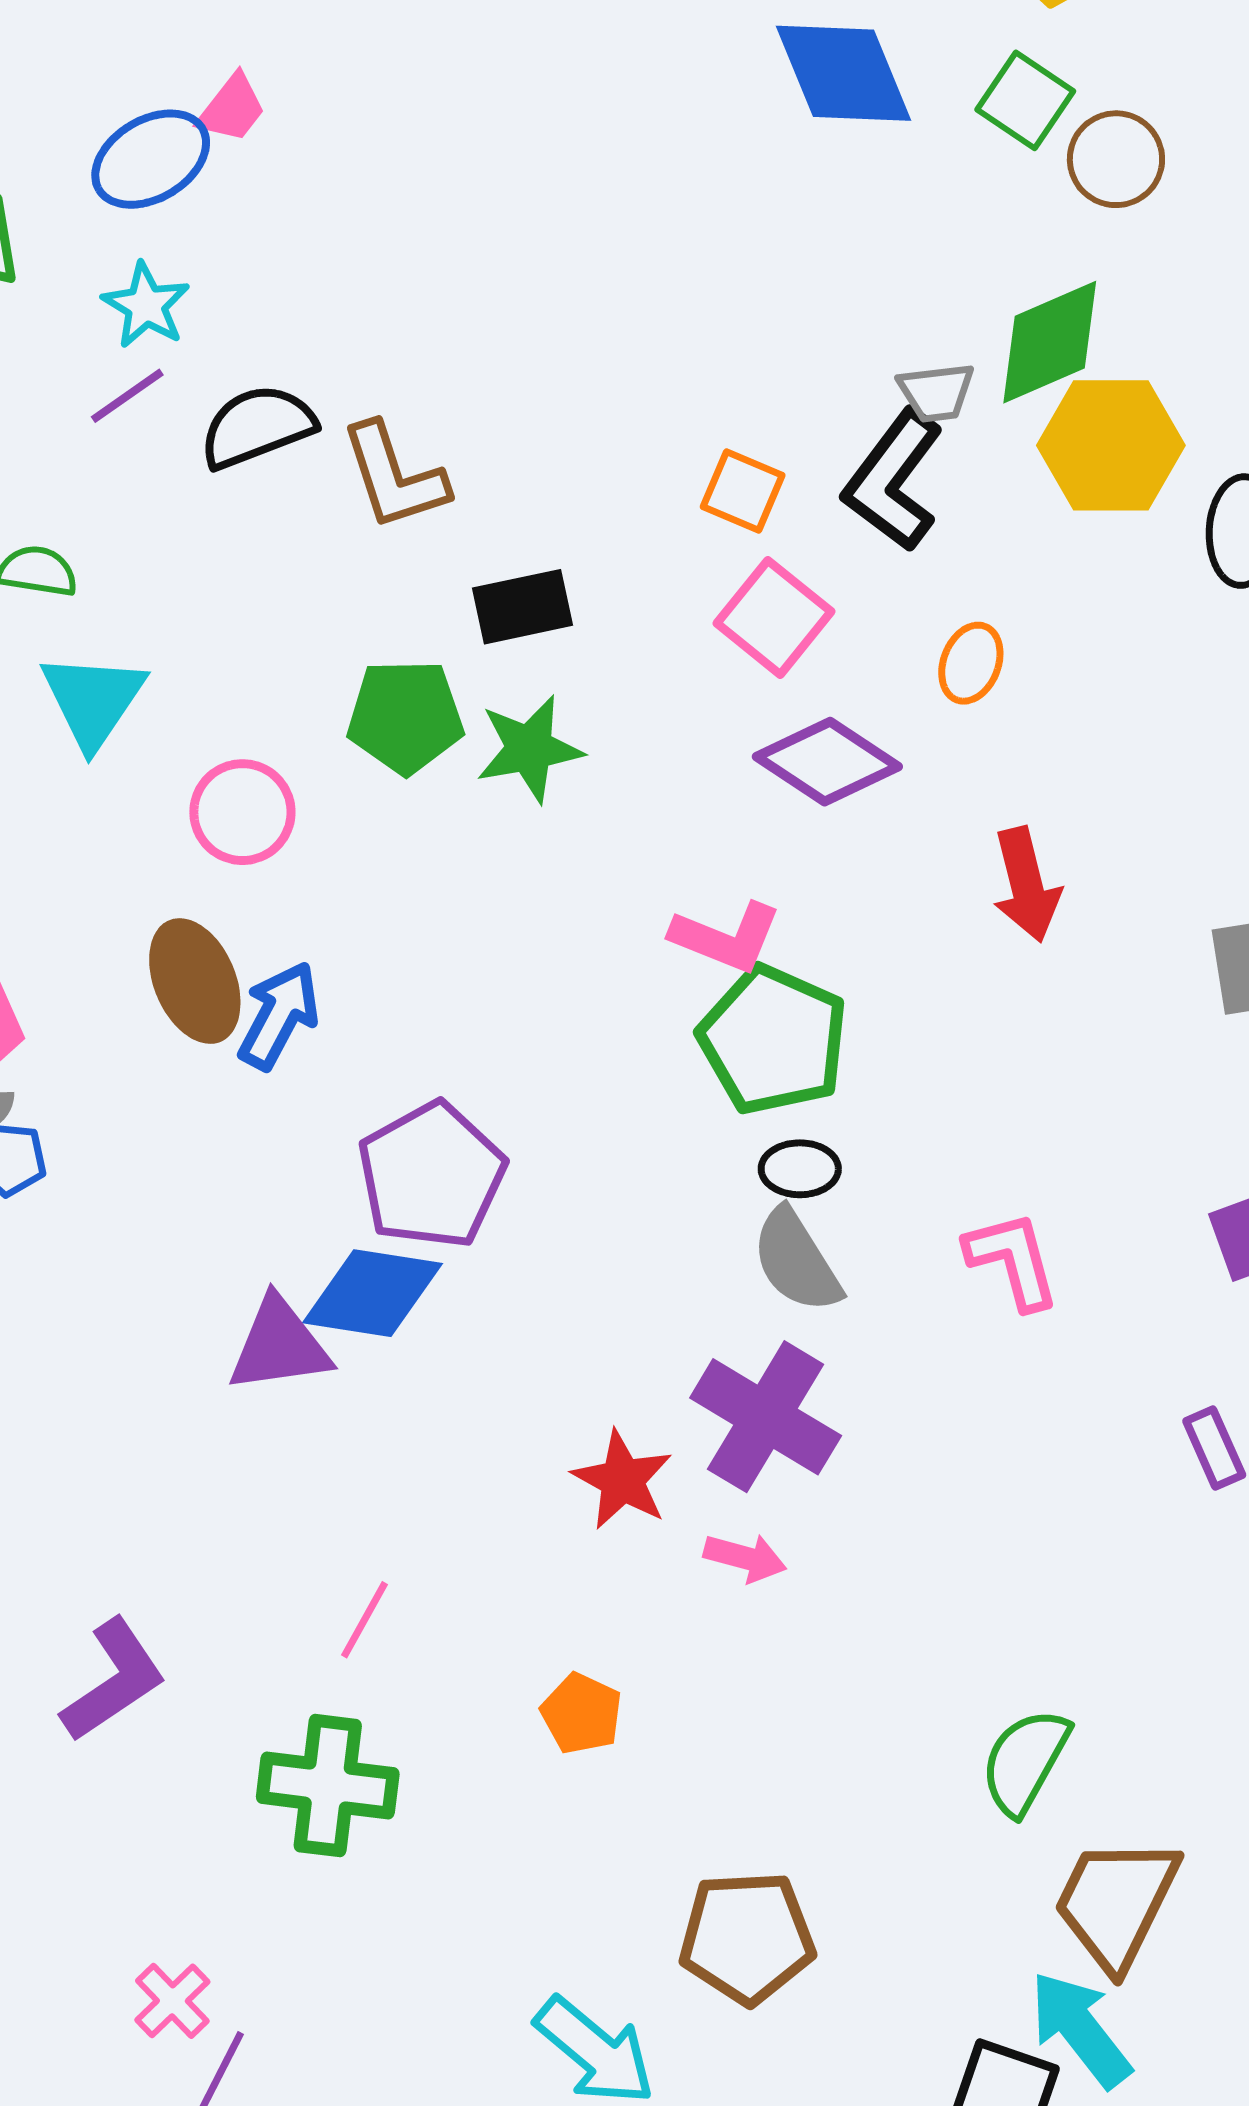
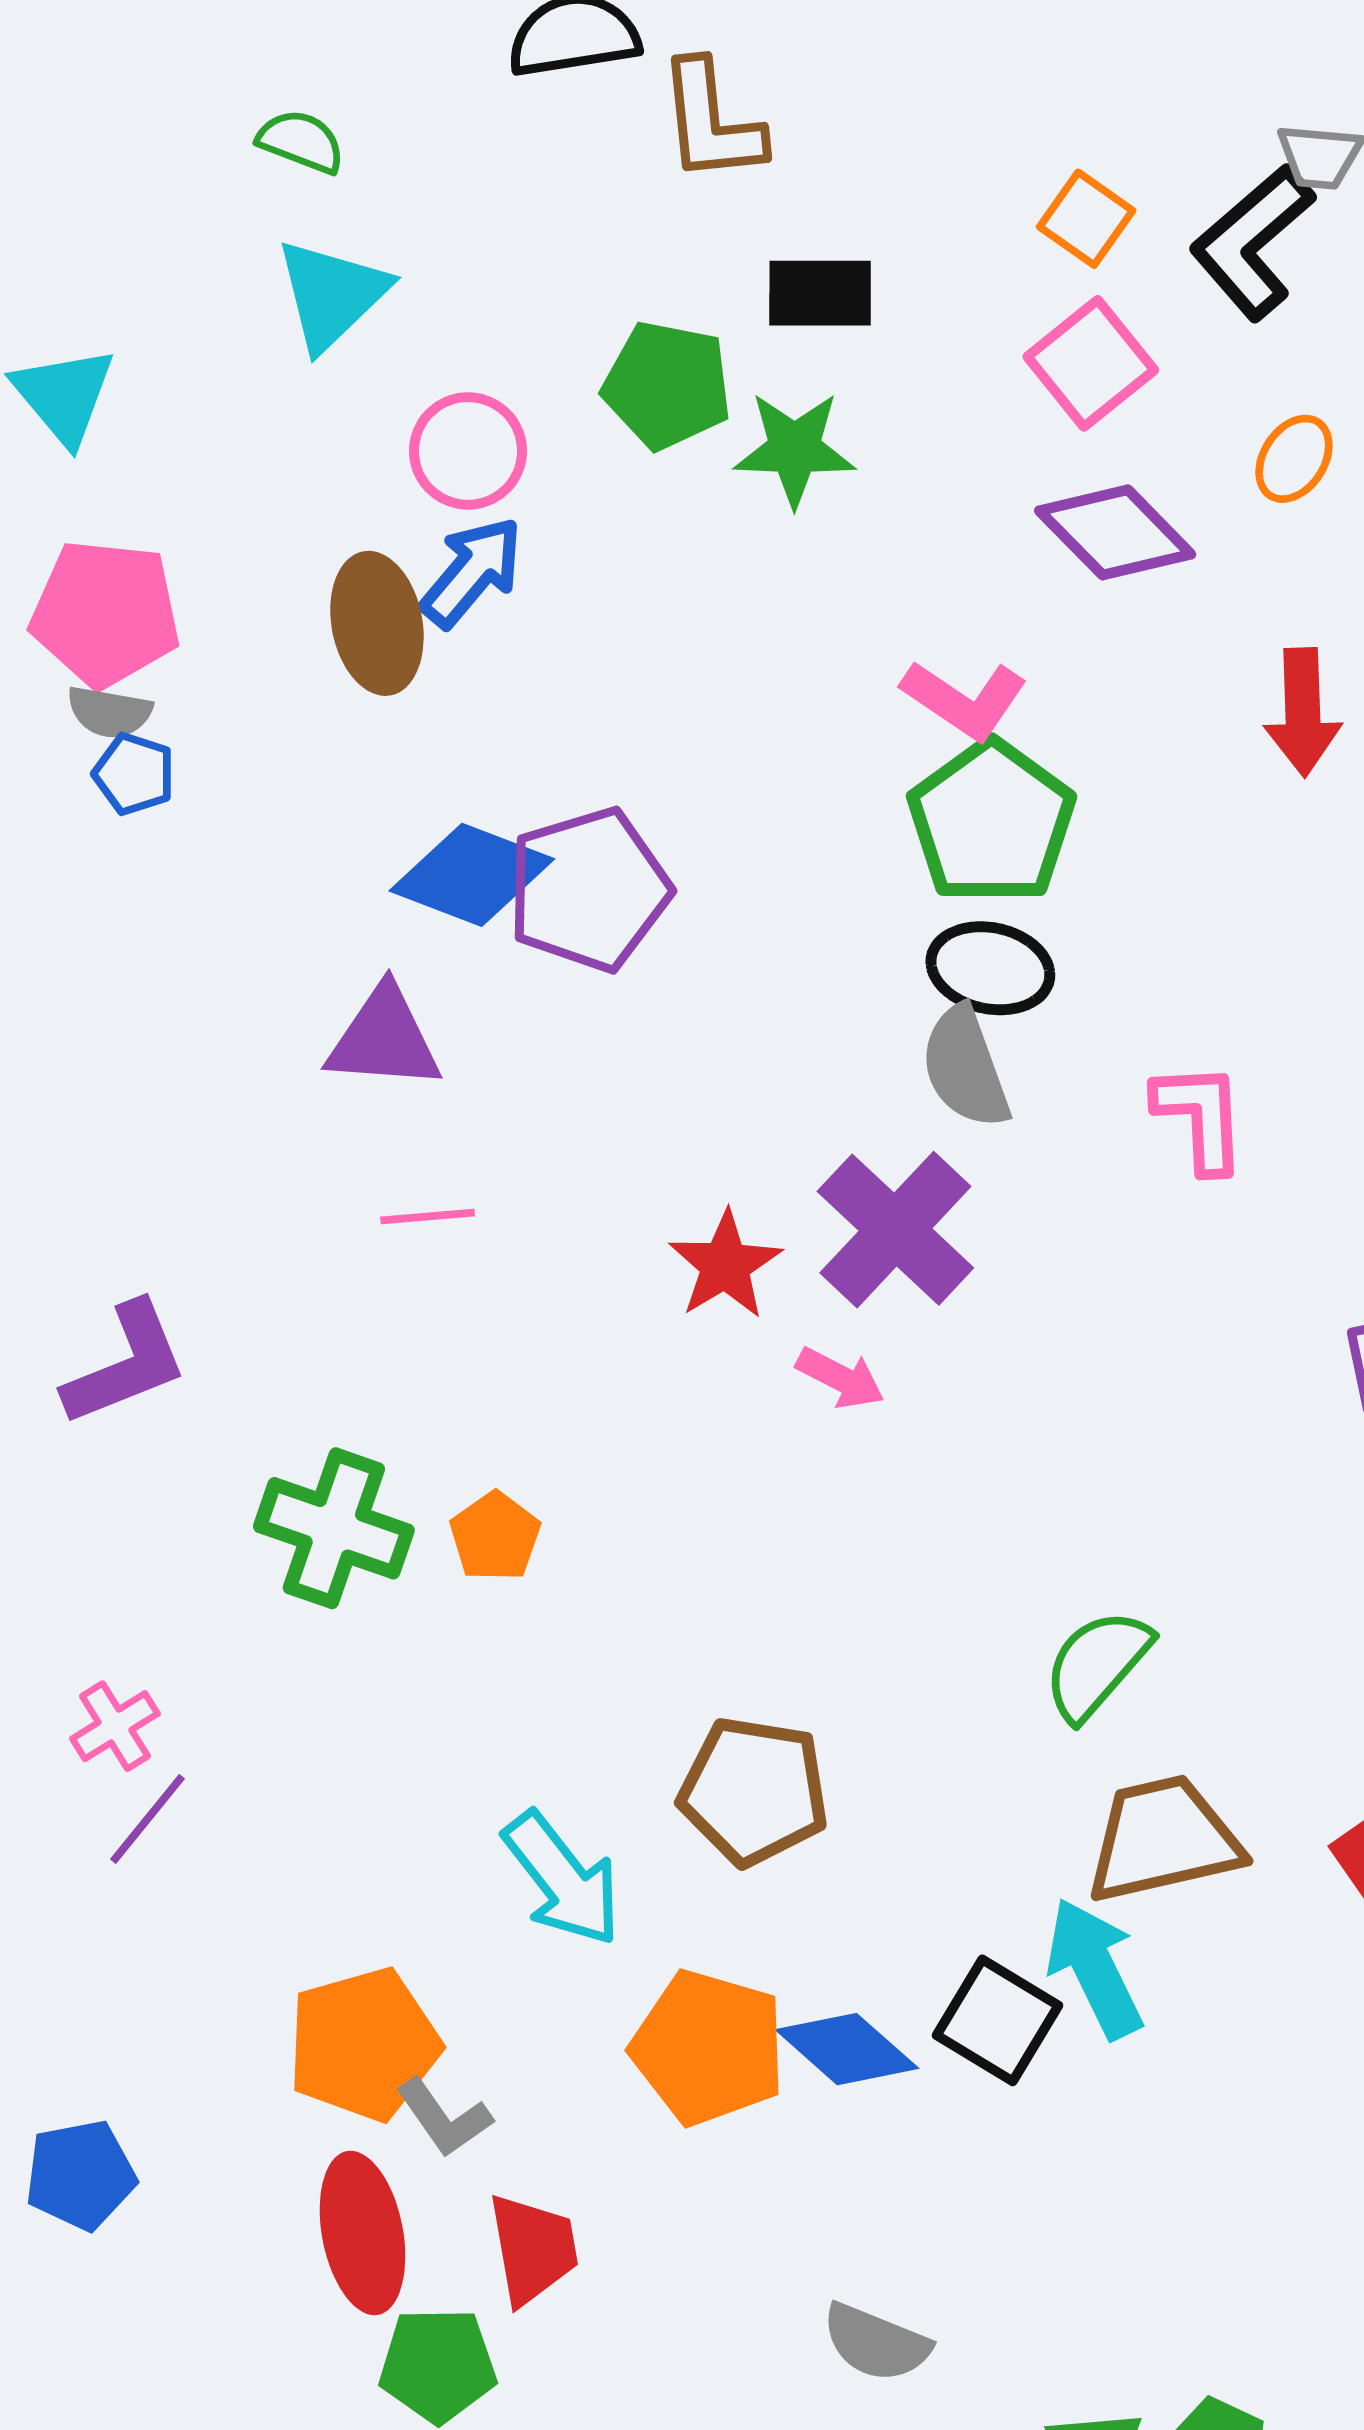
blue arrow: (279, 1015) -> (472, 572), moved
black ellipse: (800, 1169) -> (990, 968), size x1.4
blue diamond: (372, 1293) -> (472, 875), moved
pink line: (365, 1620) -> (428, 1216), moved, turned 44
orange pentagon: (582, 1714) -> (495, 1537), moved
brown trapezoid: (1116, 1903) -> (1163, 1839), turned 39

